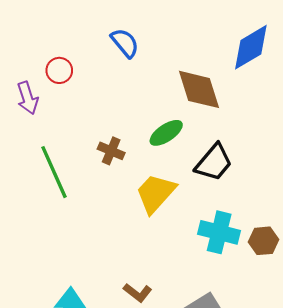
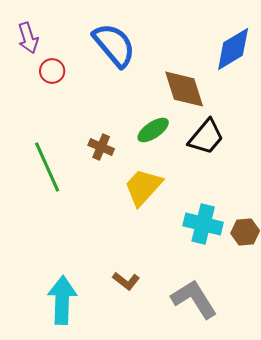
blue semicircle: (125, 43) -> (114, 45), size x1.6
purple arrow: (28, 98) -> (28, 38), moved
black trapezoid: (214, 162) -> (206, 137), moved

